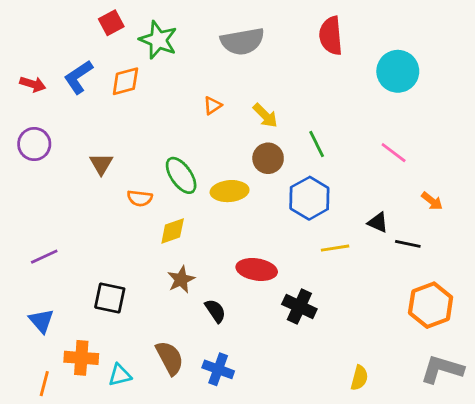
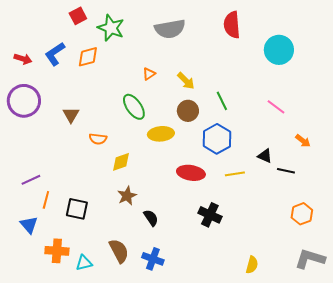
purple circle: (34, 144) -> (24, 101), size x1.4
green ellipse: (181, 175) -> (134, 107), moved
red ellipse: (257, 269) -> (191, 173), moved
orange hexagon: (431, 305) -> (302, 214), size x0.7
orange line: (44, 384) -> (46, 200), moved

